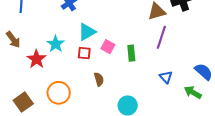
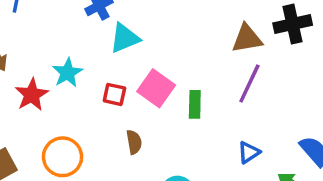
cyan triangle: (87, 32) -> (125, 38), moved
pink square: (108, 47) -> (156, 88), size x1.5
blue triangle: (166, 77) -> (249, 152), turned 32

